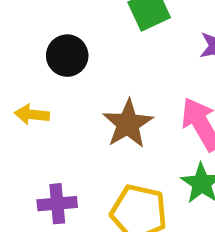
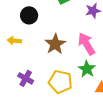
purple cross: (57, 204) -> (26, 78), turned 35

